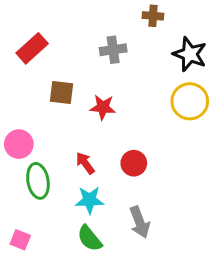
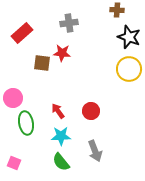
brown cross: (153, 16) -> (117, 10), moved
gray cross: (113, 50) -> (69, 23), moved
red star: (103, 107) -> (62, 53), moved

